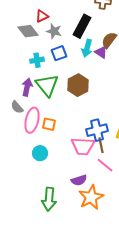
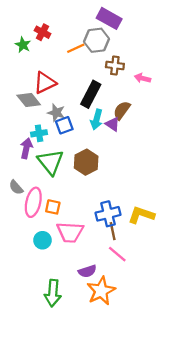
red triangle: (42, 16) -> (45, 83), size x1.5
gray star: (54, 31) -> (56, 113), moved
purple arrow: (27, 87) -> (26, 148), moved
pink trapezoid: (83, 146) -> (70, 232), moved

